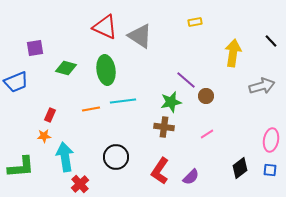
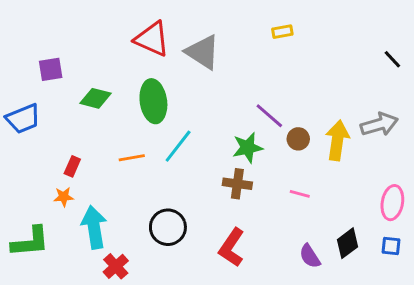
yellow arrow: (233, 53) -> (337, 140), moved
cyan line: (123, 101) -> (178, 146), turned -45
pink line: (207, 134) -> (300, 194), turned 48
purple semicircle: (191, 177) -> (310, 256), moved, turned 102

